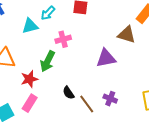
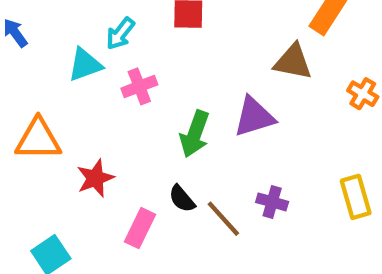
pink cross: (63, 39) -> (139, 86), moved
green arrow: (48, 61) -> (195, 134), moved
pink rectangle: (30, 103) -> (140, 228), moved

